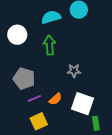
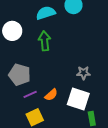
gray star: (74, 71) -> (84, 73), moved

